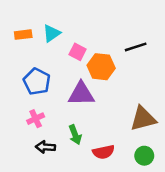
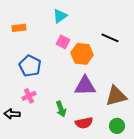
cyan triangle: (52, 33) -> (60, 16), moved
black line: (136, 47) -> (110, 38), turned 42
purple triangle: (81, 94) -> (85, 86), moved
black arrow: (45, 147) -> (12, 114), moved

